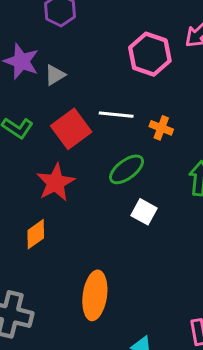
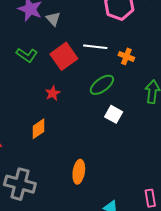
gray triangle: (55, 75) -> (53, 19), turned -42
red star: (56, 182) -> (53, 93), size x0.6
orange ellipse: (95, 295) -> (79, 172), size x0.7

